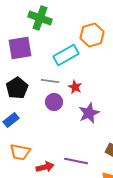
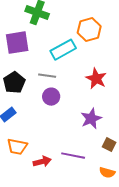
red star: (75, 87) -> (96, 79), moved, size x1.5
purple star: (89, 113) -> (91, 119), moved

